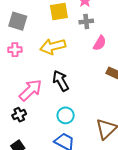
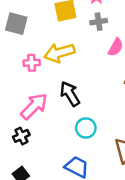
pink cross: (15, 50) -> (32, 63), moved
cyan circle: (66, 115) -> (86, 128), moved

